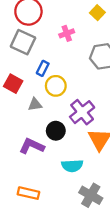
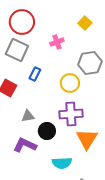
yellow circle: (56, 86) -> (70, 83), moved
gray triangle: (35, 104) -> (28, 116), moved
purple cross: (82, 112) -> (71, 114), turned 35

